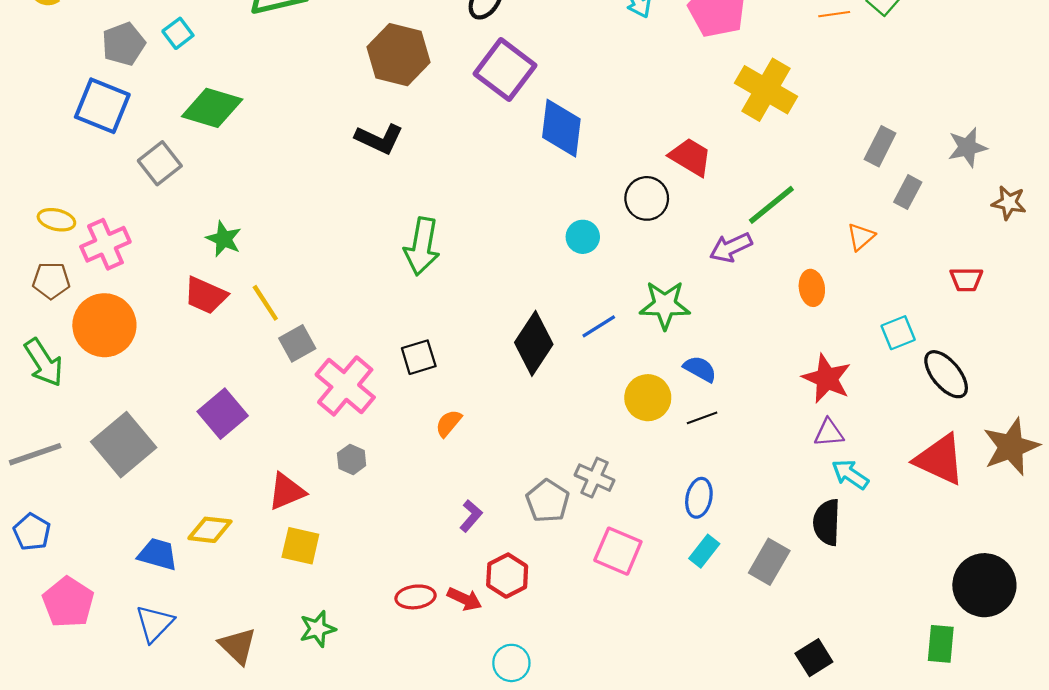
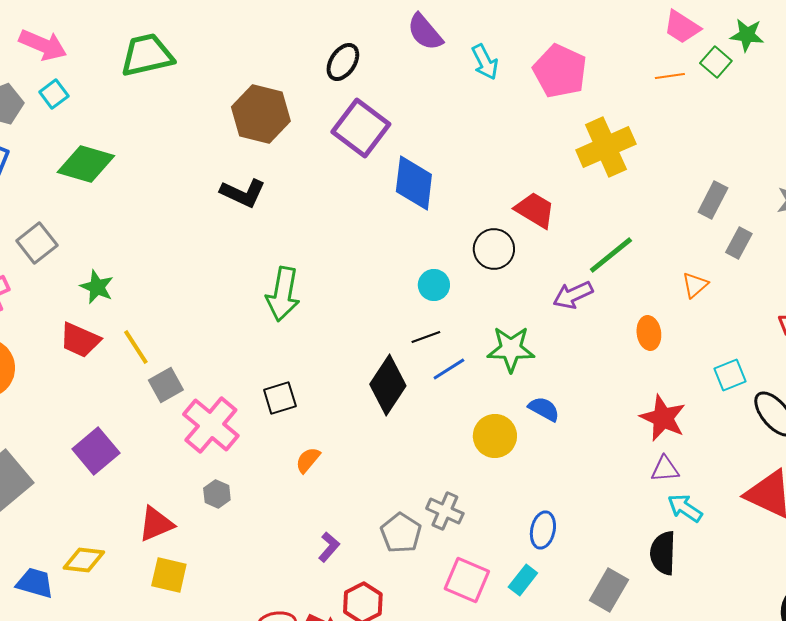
yellow cross: (766, 90) -> (606, 147), turned 36
gray square: (160, 163) -> (37, 243), moved
black line: (702, 418) -> (426, 337), moved
cyan rectangle: (704, 551) -> (523, 580), moved

